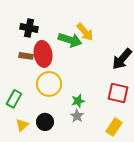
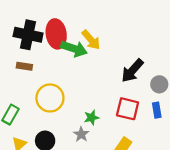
black cross: (29, 28) -> (28, 35), size x1.4
red ellipse: (43, 54) -> (56, 34), moved
green star: (78, 101) -> (91, 117), moved

